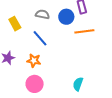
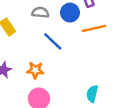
blue line: (40, 38) -> (53, 41), moved

